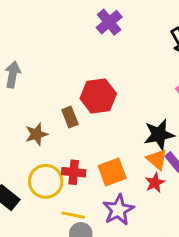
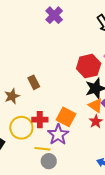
red hexagon: (98, 96) -> (89, 66), moved
orange square: (112, 172) -> (66, 117), turned -36
purple star: (118, 210) -> (58, 135), moved

